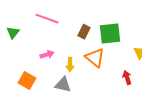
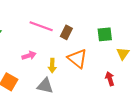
pink line: (47, 19) -> (41, 26), moved
green square: (110, 34) -> (105, 34), moved, size x0.7

